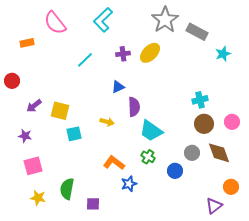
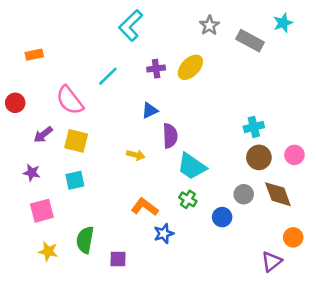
gray star: (165, 20) -> (209, 25), size x0.6
pink semicircle: (55, 23) -> (70, 100), moved
cyan star: (223, 54) -> (283, 23), moved
cyan square: (74, 134) -> (75, 180), moved

